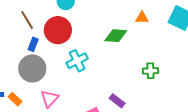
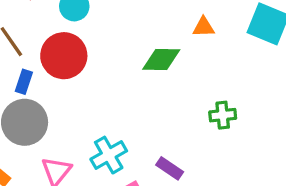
cyan cross: (77, 61) -> (109, 155), moved

